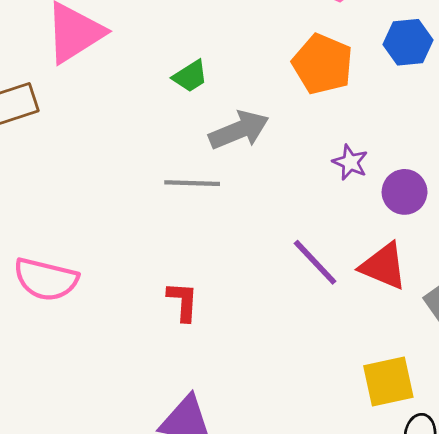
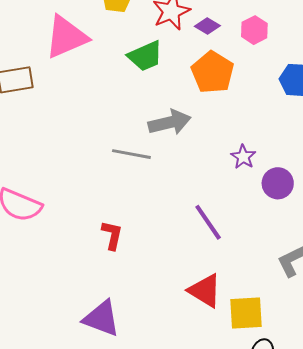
orange pentagon: (323, 64) -> (213, 72), moved
green trapezoid: (190, 76) -> (145, 56), moved, size x1.4
red triangle: (384, 266) -> (205, 291), moved

